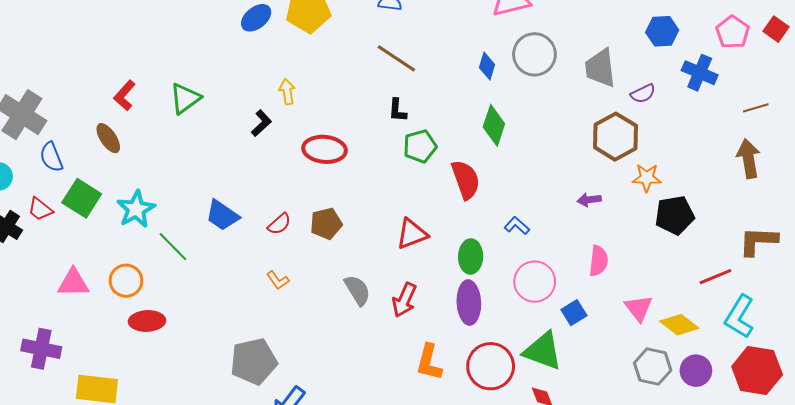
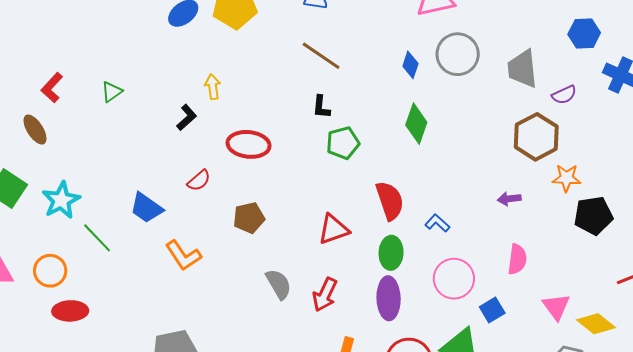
green triangle: (185, 98) -> (112, 92), size x0.7
red semicircle: (466, 180) -> (390, 201), moved
red semicircle: (279, 224) -> (199, 181), moved
orange L-shape: (278, 280) -> (183, 255), moved, size x1.6

